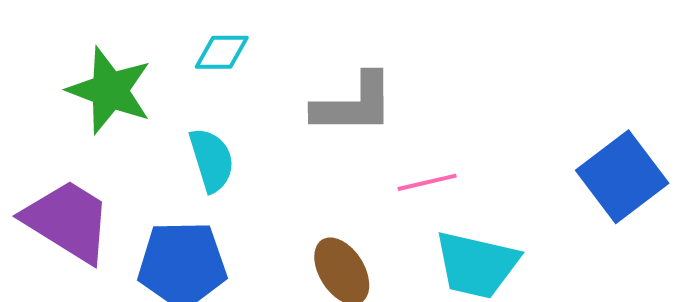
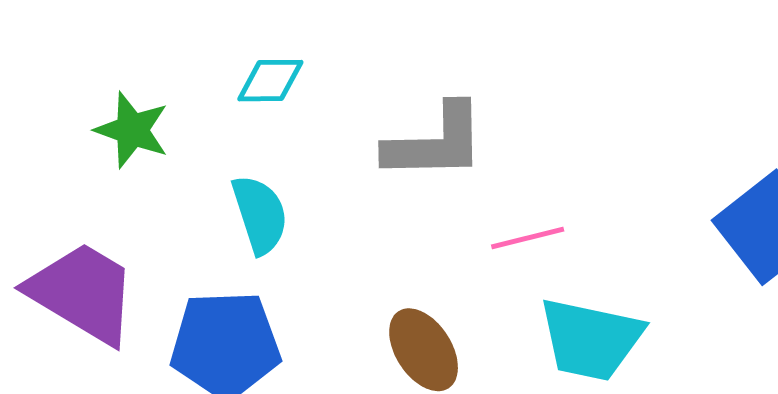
green star: (110, 90) -> (132, 130), size x0.7

